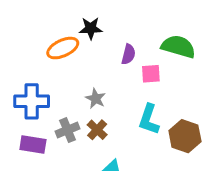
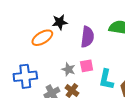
purple semicircle: (128, 54) -> (87, 37), size x1.5
pink square: (151, 74) -> (87, 66), moved

